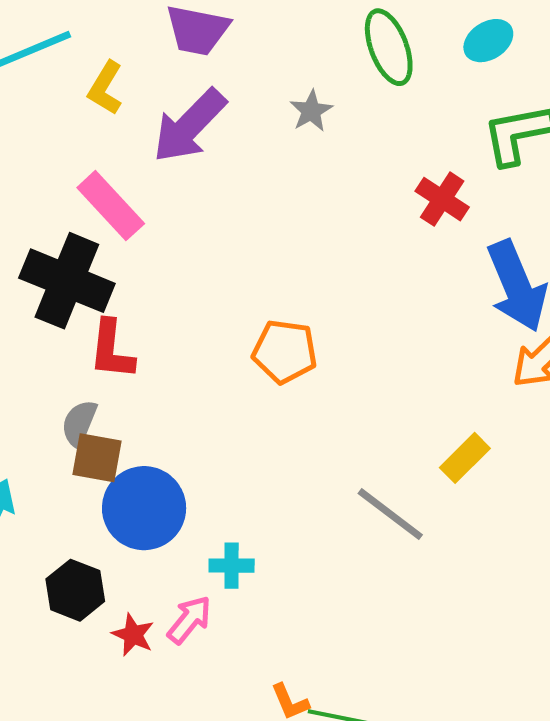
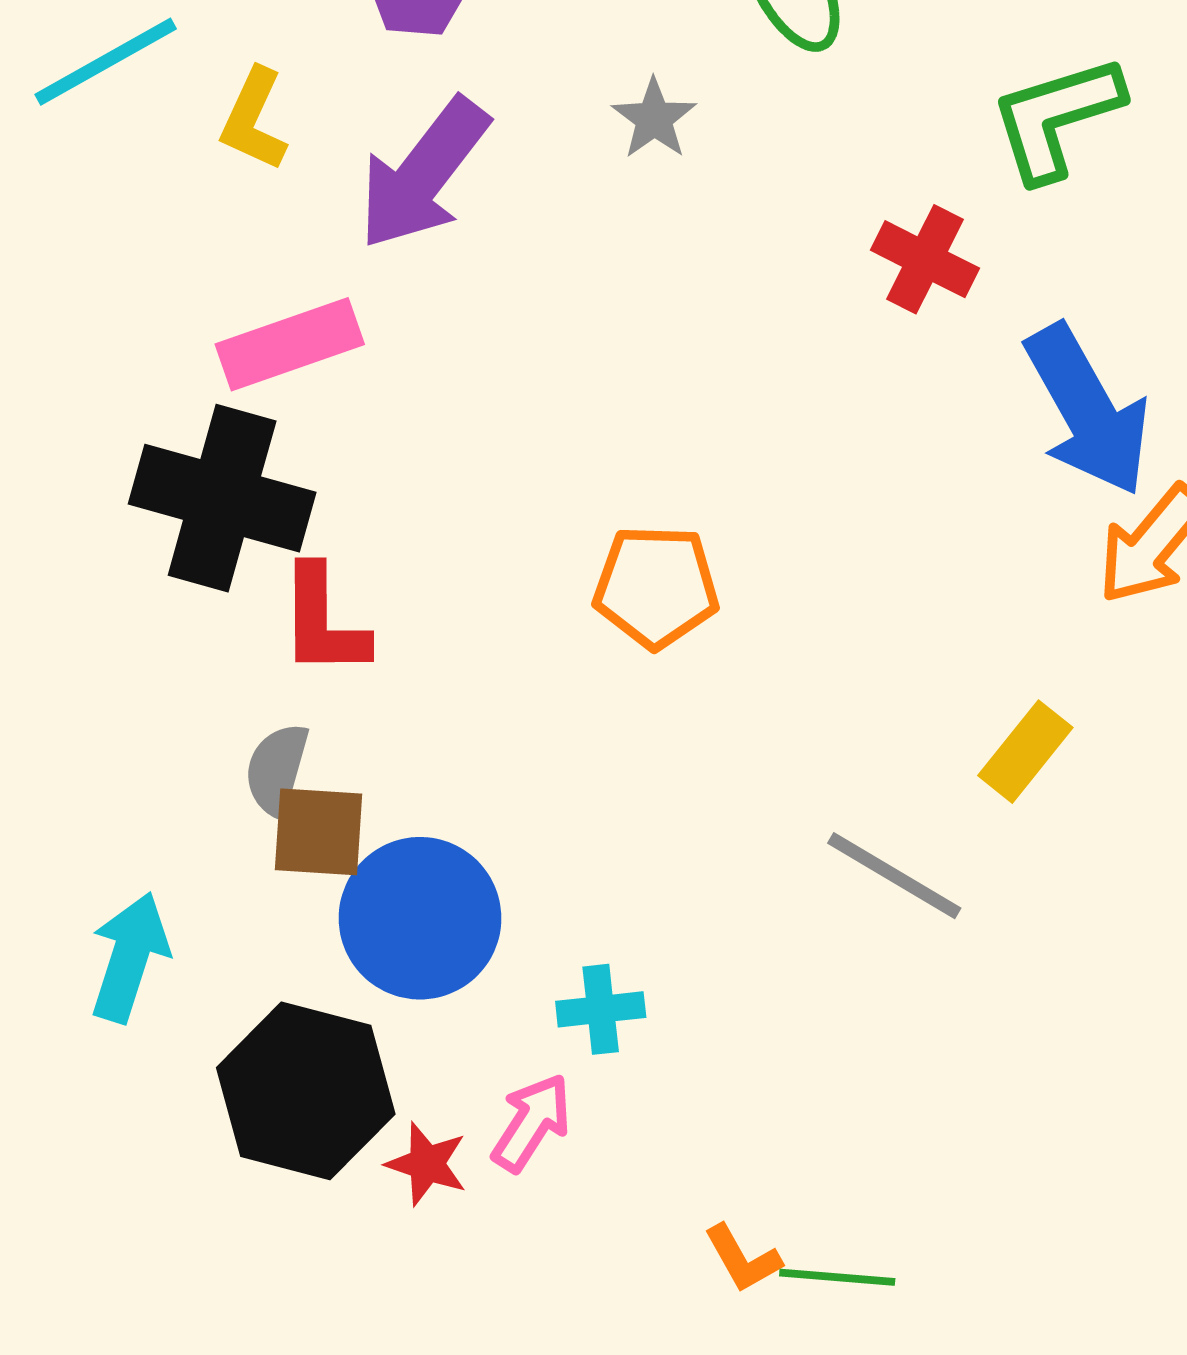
pink rectangle: (111, 206) -> (290, 344), turned -60
black hexagon: (75, 590) -> (306, 1091), size x1.5

